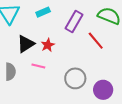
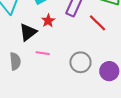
red star: (48, 45) -> (48, 21), moved

